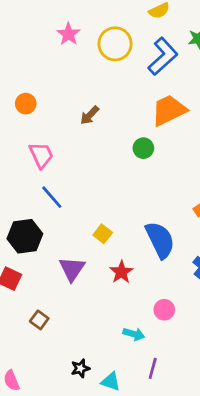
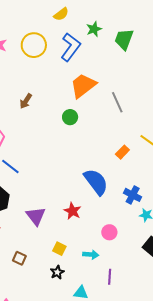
yellow square: (103, 234) -> (59, 249), moved
black star: (80, 368) -> (57, 272), moved

